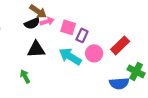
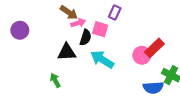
black semicircle: (32, 23) -> (86, 38), moved, turned -49
purple rectangle: (82, 35) -> (115, 13), moved
pink circle: (94, 53) -> (142, 55), moved

